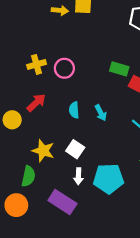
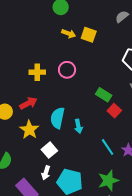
pink circle: (64, 68) -> (67, 70), moved
cyan semicircle: (74, 110) -> (57, 118), size x1.5
yellow star: (43, 151) -> (29, 130), moved

